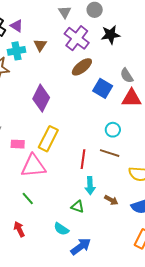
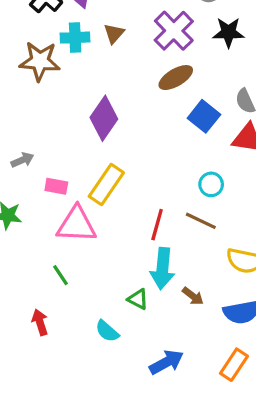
cyan arrow: (90, 186) -> (162, 268), size x1.4
blue arrow: (81, 247) -> (166, 362), moved

